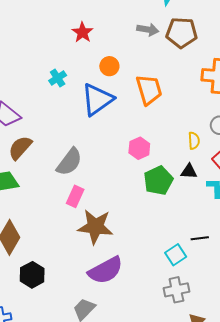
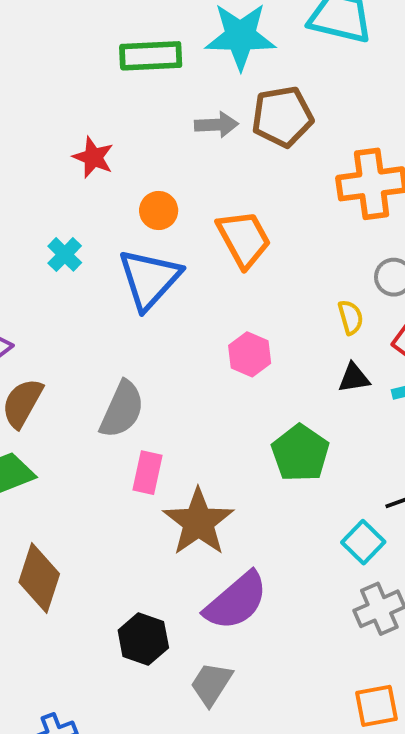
green pentagon: (158, 180) -> (300, 453), moved
brown star: (95, 227) -> (198, 522), turned -30
black hexagon: (32, 275) -> (143, 639), moved

